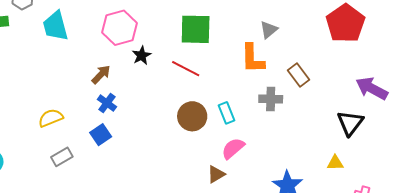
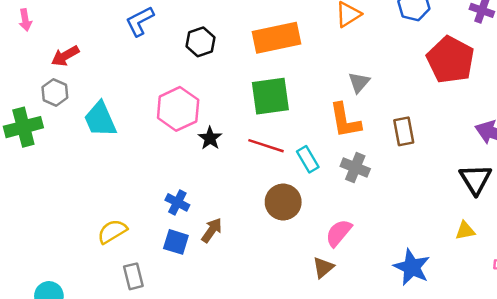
brown arrow: (101, 75) -> (212, 230), moved
brown rectangle: (299, 75) -> (404, 131), turned 35
gray cross: (271, 99) -> (355, 168), moved, turned 30
cyan rectangle: (227, 113) -> (308, 159), moved
blue square: (101, 135) -> (176, 242), turned -30
gray rectangle: (62, 157) -> (133, 276), turned -65

